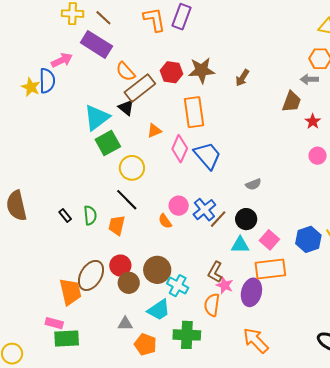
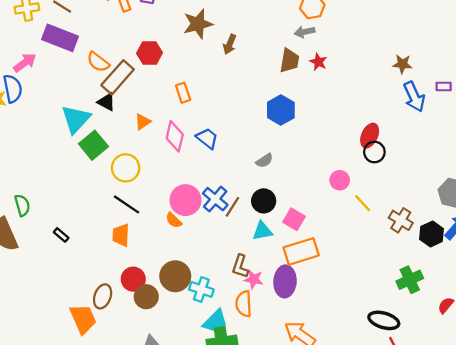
brown star: (202, 70) -> (198, 24), moved
orange rectangle: (194, 112) -> (183, 93), size x0.6
red star: (313, 121) -> (318, 62), moved
blue trapezoid: (207, 156) -> (207, 138), size x0.7
pink circle: (318, 156) -> (340, 180), moved
pink circle: (179, 206) -> (186, 200), size x1.4
green semicircle: (90, 215) -> (22, 205), moved
blue hexagon: (308, 239) -> (281, 110), moved
brown ellipse: (91, 275) -> (103, 296), size x0.7
cyan trapezoid: (159, 310) -> (215, 322), moved

